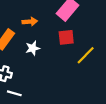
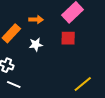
yellow line: (86, 55) -> (83, 84), moved

